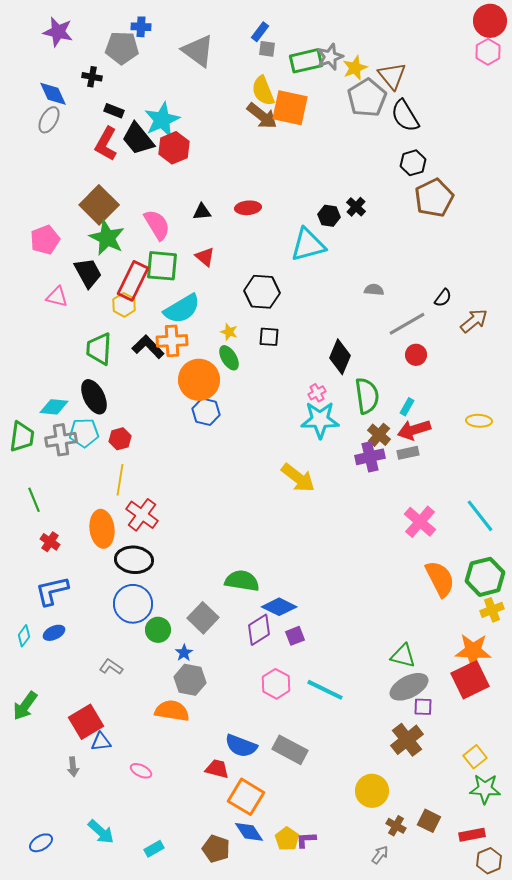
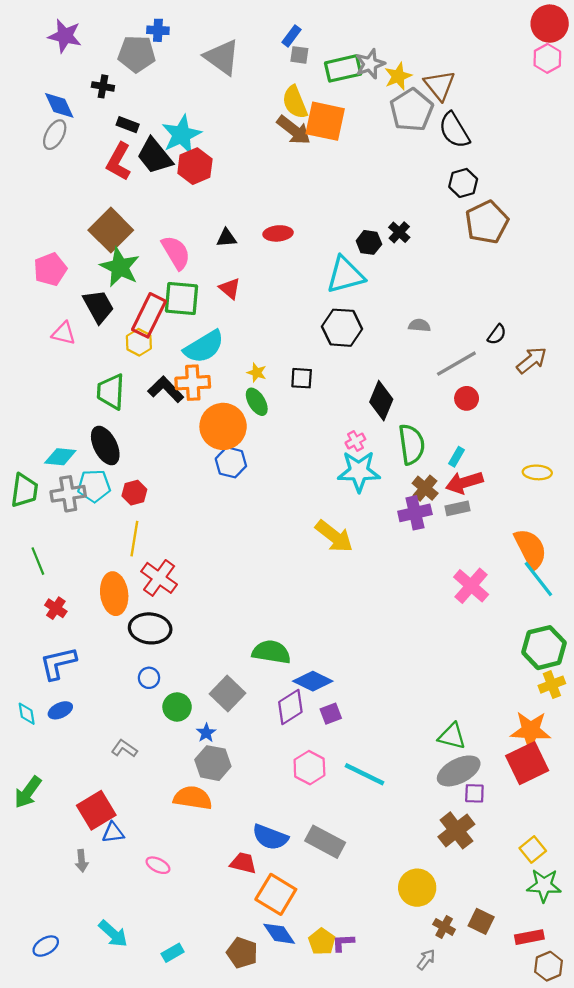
black hexagon: (262, 292) -> (342, 328), moved
orange semicircle: (440, 579) -> (531, 549), moved
blue circle: (133, 604) -> (149, 678), size x0.5
cyan diamond: (24, 636) -> (27, 714), turned -45

